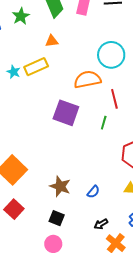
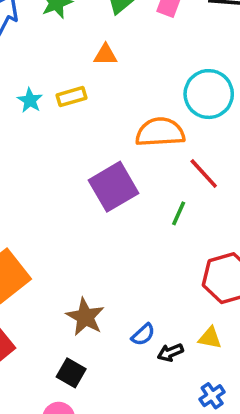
yellow rectangle: (36, 67) -> (71, 97), size x0.7
red line: (114, 99) -> (204, 174), turned -36
purple square: (66, 113) -> (113, 187), turned 32
black arrow: (101, 224) -> (170, 353), moved

